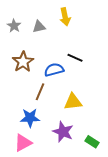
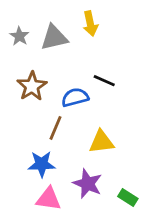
gray triangle: (39, 27) -> (54, 38), size x1.5
pink triangle: (23, 143) -> (49, 199), moved, turned 36

